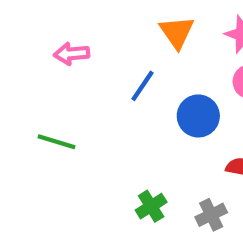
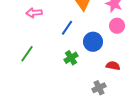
green line: (57, 142) -> (27, 54), turned -72
green cross: (151, 206) -> (71, 58), moved

